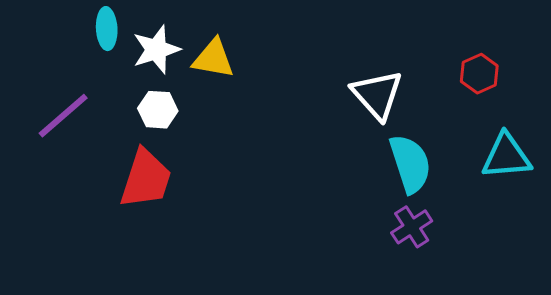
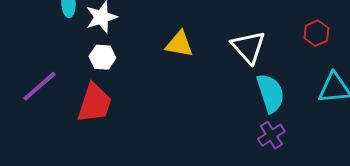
yellow triangle: (213, 59) -> (179, 44), moved
purple line: (63, 116) -> (39, 86), moved

